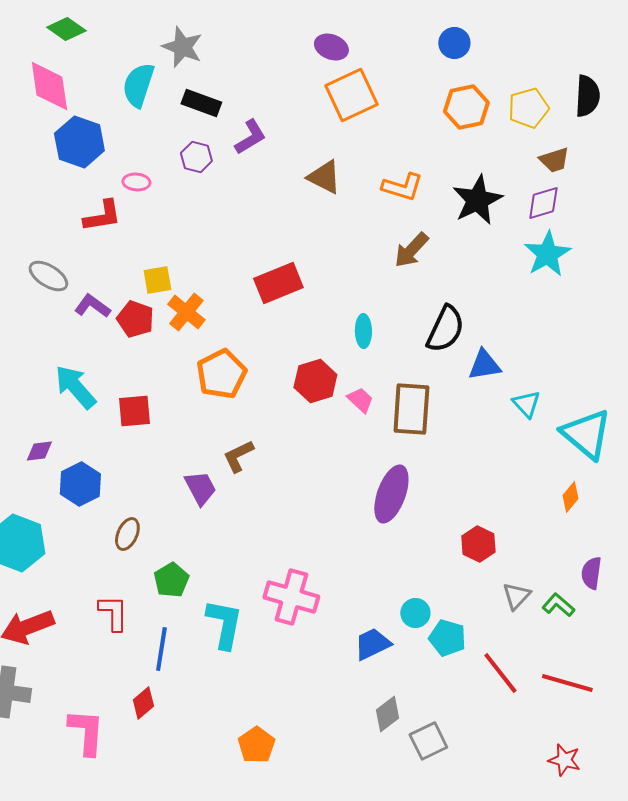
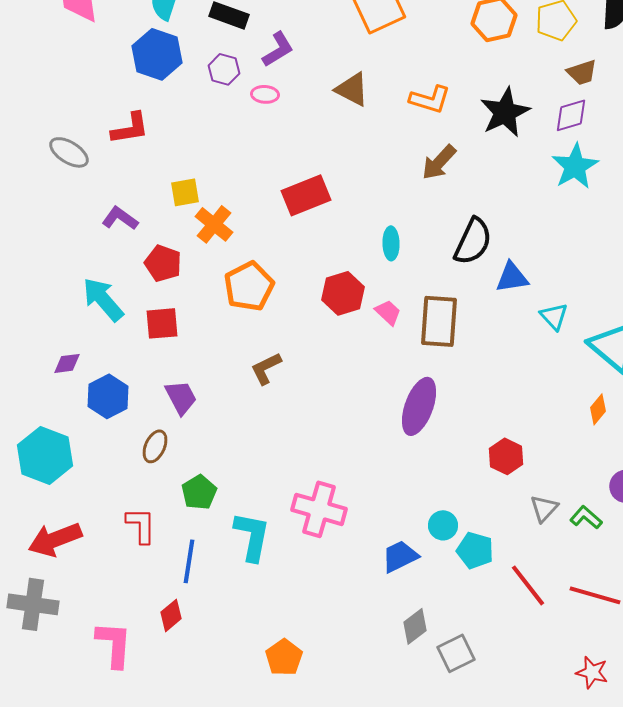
blue hexagon: (79, 142) -> (157, 54), moved
pink ellipse: (136, 182) -> (265, 94), moved
gray ellipse: (48, 276) -> (69, 152), moved
red pentagon: (135, 319) -> (163, 263), moved
purple trapezoid: (200, 488) -> (181, 397), moved

